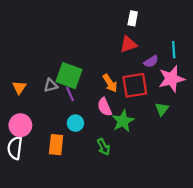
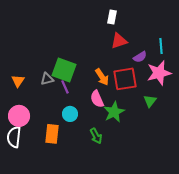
white rectangle: (133, 18) -> (112, 17), moved

